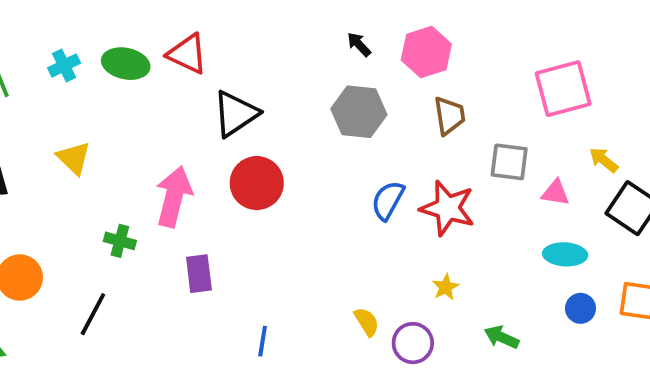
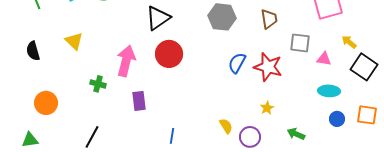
black line: (93, 314) -> (92, 137), moved

